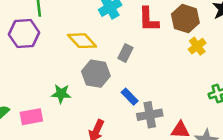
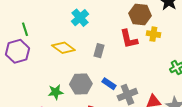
red L-shape: (149, 19) -> (129, 39), moved
yellow cross: (197, 46) -> (153, 34), turned -32
gray hexagon: (96, 74) -> (81, 84), moved

